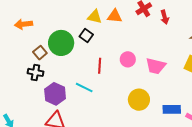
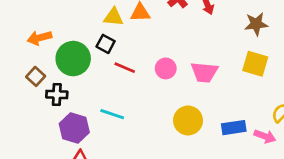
orange arrow: (23, 24) -> (39, 38), moved
brown square: (40, 53) -> (36, 76), moved
red line: (100, 66) -> (125, 68), moved, turned -63
black cross: (35, 72) -> (57, 95), moved

